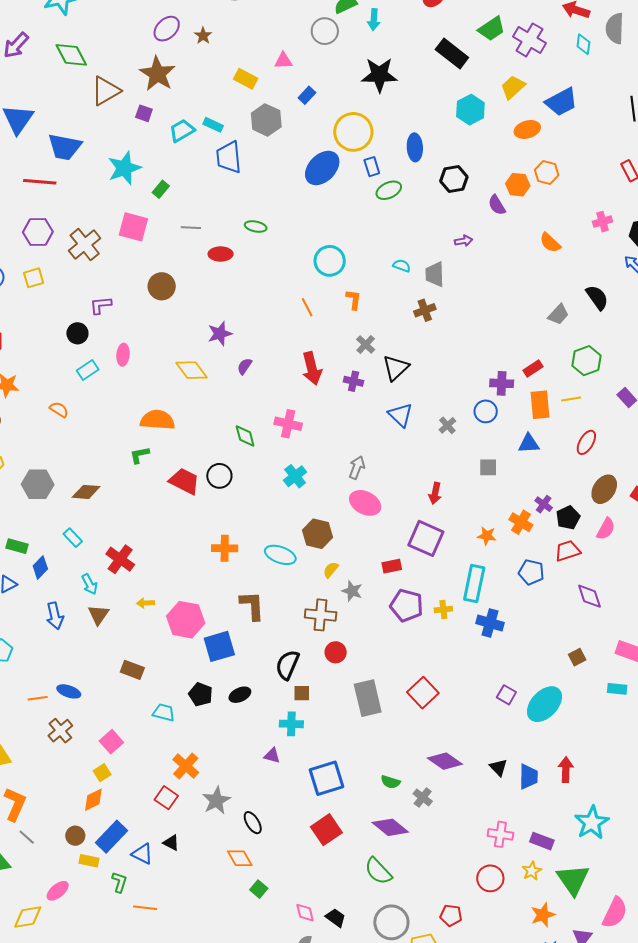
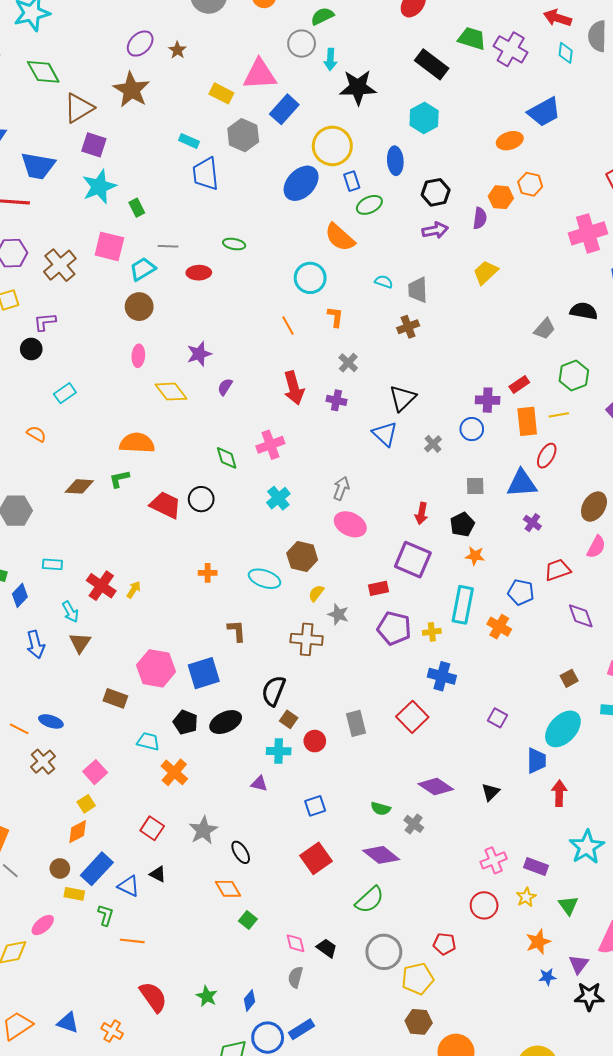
cyan arrow: (374, 20) -> (330, 59), moved
green trapezoid: (492, 29) -> (472, 38), turned -128
pink triangle: (283, 61) -> (260, 74), size x1.8
yellow trapezoid: (513, 87) -> (486, 272), moved
blue rectangle: (307, 95) -> (284, 109), size x1.6
cyan hexagon: (470, 110) -> (424, 118), moved
purple square: (144, 113) -> (94, 145), moved, size x1.4
cyan trapezoid: (182, 131) -> (143, 269), moved
green rectangle: (161, 189) -> (137, 208), turned -66
purple semicircle: (497, 205) -> (480, 218), turned -140
pink cross: (603, 222) -> (588, 233), size x1.8
purple arrow: (464, 241) -> (435, 230), moved, size x1.4
orange semicircle: (550, 243) -> (340, 237), moved, size x1.4
black semicircle: (597, 298) -> (584, 311), turned -44
purple L-shape: (101, 305) -> (45, 322), moved
black circle: (77, 333) -> (31, 349), moved
pink ellipse: (123, 355) -> (138, 356), moved
black triangle: (396, 368) -> (403, 398), moved
pink cross: (288, 424) -> (270, 445), turned -32
red ellipse: (586, 442) -> (547, 456), moved
blue triangle: (529, 444) -> (522, 483), moved, size x1.4
brown diamond: (86, 492) -> (79, 486), moved
black pentagon: (568, 518) -> (462, 525), moved
orange cross: (521, 522) -> (499, 627), moved
cyan rectangle: (73, 538) -> (52, 564), turned -42
orange cross: (225, 548) -> (208, 573), size x0.7
yellow arrow: (146, 603) -> (134, 590), moved, turned 126
brown L-shape: (252, 606) -> (237, 631), size x0.7
pink hexagon: (186, 620) -> (156, 668), moved
blue cross: (490, 623) -> (442, 676), moved
red circle: (336, 652) -> (315, 741), moved
brown square: (302, 693) -> (289, 719), turned 36
black ellipse: (240, 695) -> (226, 722), size x1.4
orange line: (38, 698) -> (19, 729), turned 36
gray rectangle: (368, 698) -> (356, 723), size x0.7
cyan ellipse: (544, 704) -> (563, 729), moved
orange cross: (186, 766) -> (174, 772), moved
black triangle: (498, 767) -> (491, 792), turned 30
blue trapezoid: (528, 777) -> (536, 761), moved
blue square: (326, 778) -> (315, 806), size x0.6
pink cross: (500, 834) -> (494, 860), turned -30
green semicircle: (378, 871) -> (370, 900), turned -88
green triangle: (573, 880) -> (568, 905), size x0.6

